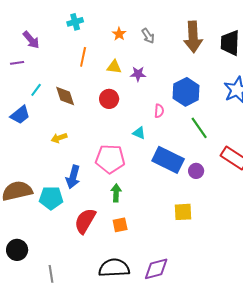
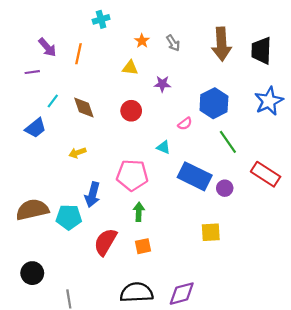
cyan cross: (75, 22) -> (101, 19), moved
orange line: (83, 57) -> (78, 54), moved
yellow triangle: (114, 67) -> (130, 68), moved
pink semicircle: (159, 111) -> (185, 124), turned 48

